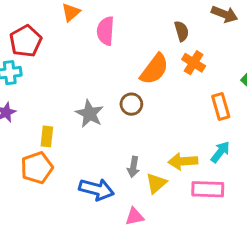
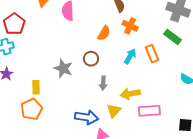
orange semicircle: (154, 69) -> (104, 33), size x0.7
cyan arrow: (220, 152) -> (130, 56), moved
gray arrow: (133, 167) -> (103, 83), moved
blue arrow: (97, 189) -> (87, 117), moved

